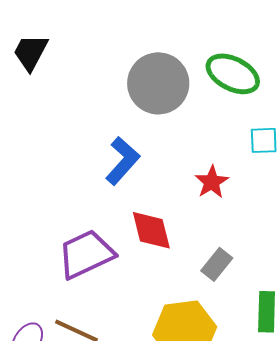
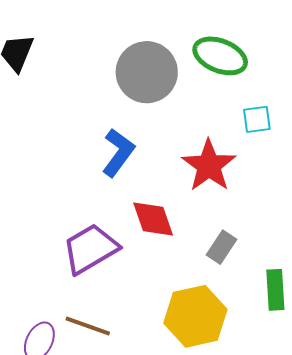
red star: (212, 182) -> (209, 166), size x1.6

